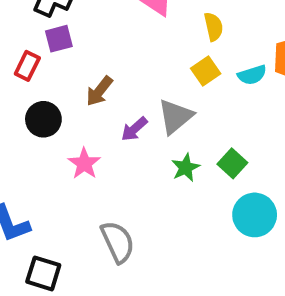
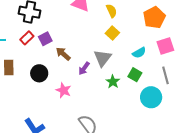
purple square: (59, 39) -> (45, 39), moved
red rectangle: (27, 66) -> (27, 38), moved, turned 32
cyan semicircle: (252, 75) -> (139, 53), moved
brown arrow: (99, 91) -> (63, 54), turned 105

